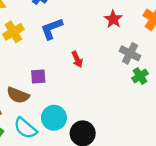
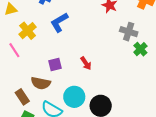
red arrow: (77, 59) -> (86, 63), moved

